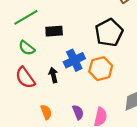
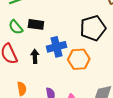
black rectangle: (54, 31) -> (36, 24), moved

